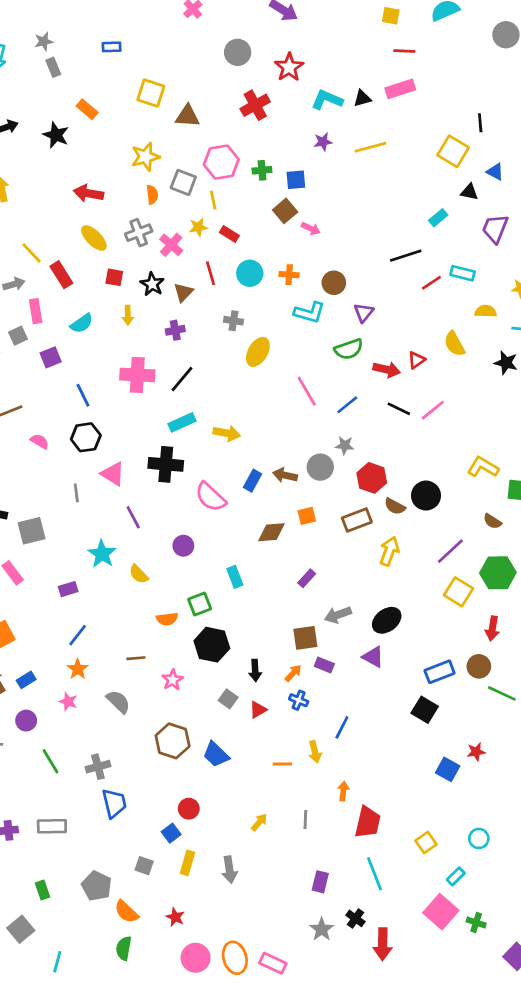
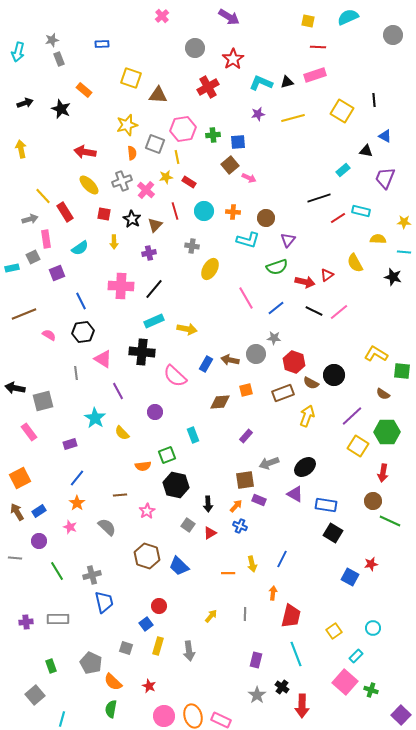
yellow square: (453, 151) -> (342, 111), moved
blue rectangle: (440, 672) -> (326, 505), moved, turned 30
blue line: (342, 727) -> (282, 559), moved

